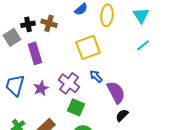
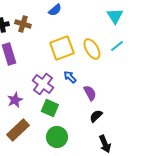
yellow ellipse: (107, 15) -> (92, 49), moved, turned -35
purple star: (41, 88) -> (15, 100), moved
purple semicircle: (116, 92) -> (90, 93), size x0.7

